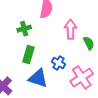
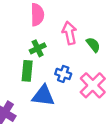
green cross: (24, 29) -> (38, 48), moved

